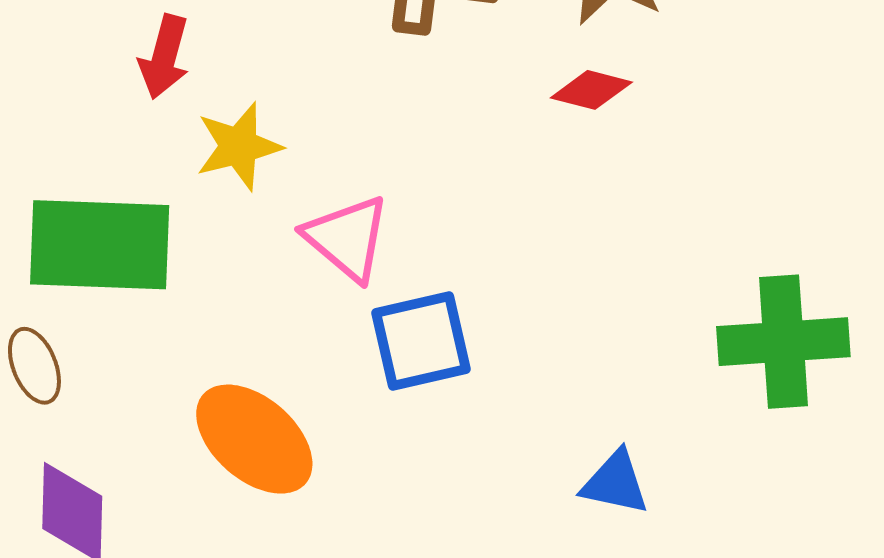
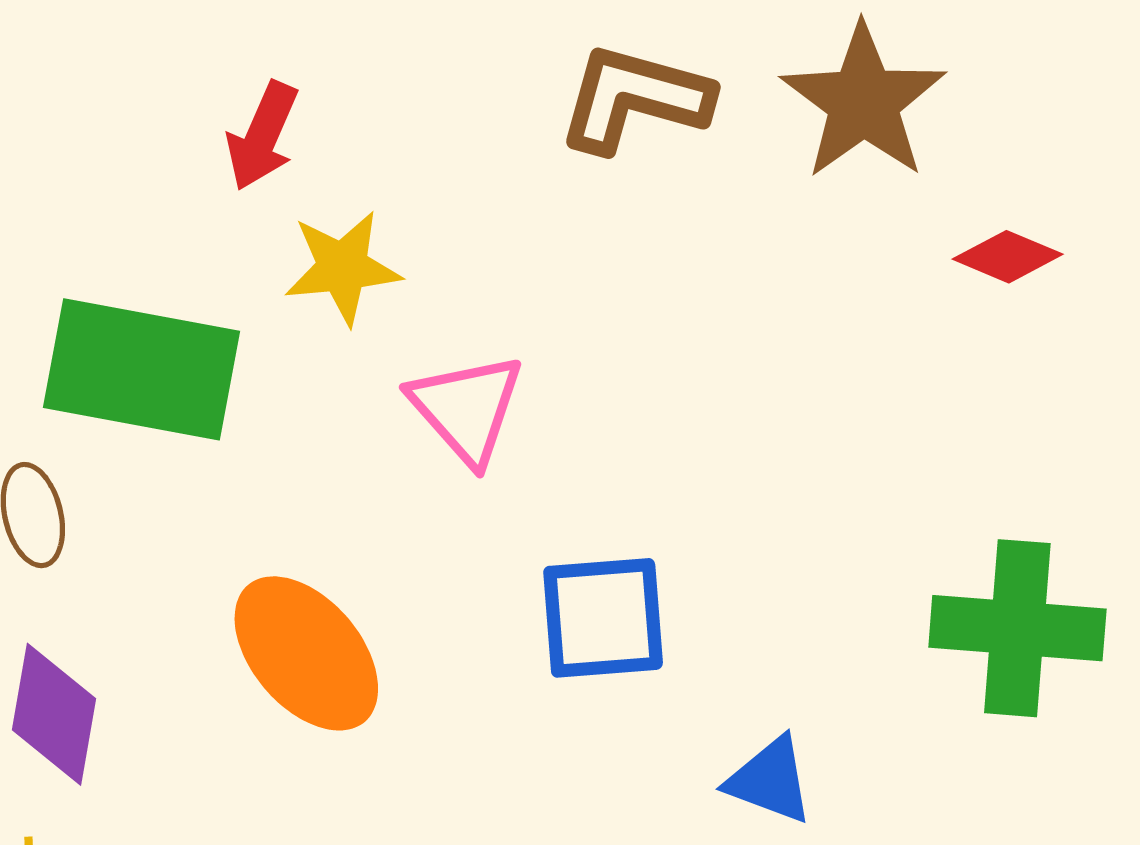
red diamond: (591, 90) -> (1008, 257), moved
blue square: (421, 341) -> (603, 618), moved

